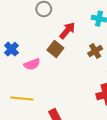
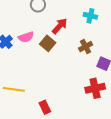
pink semicircle: (32, 64) -> (26, 37), moved

